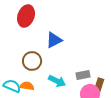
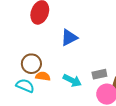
brown circle: (32, 61) -> (31, 64), moved
orange semicircle: (27, 86) -> (43, 76), moved

